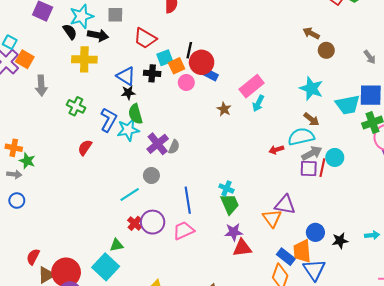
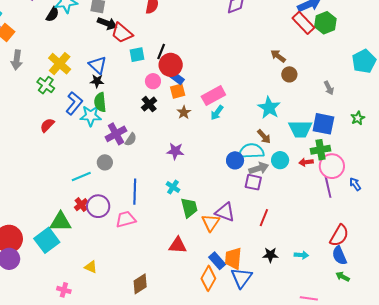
black semicircle: (70, 32) -> (52, 14), turned 56
black arrow: (98, 35) -> (107, 23), moved
yellow cross: (84, 59) -> (60, 64), moved, turned 30
orange square: (177, 66) -> (178, 91), moved
black cross: (152, 73) -> (149, 104), moved, turned 35
red arrow: (276, 150) -> (306, 162), moved
cyan circle: (335, 157) -> (280, 160), moved
red line: (322, 168) -> (264, 218), moved
green trapezoid: (230, 204) -> (189, 208), moved
purple star: (234, 232) -> (175, 151), moved
blue circle: (315, 232) -> (235, 160), moved
green triangle: (116, 245) -> (61, 222), size x1.6

